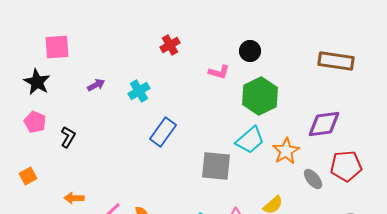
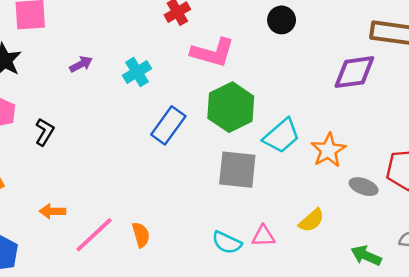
pink L-shape: (219, 72) -> (213, 52), moved, size x1.6
green hexagon: (260, 96) -> (231, 107), moved
purple diamond: (324, 124) -> (354, 72), moved
gray ellipse: (313, 179) -> (364, 187), turned -30

